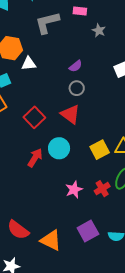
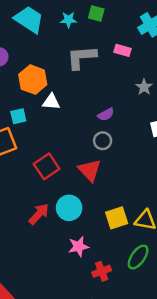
gray star: (99, 30) -> (144, 87), moved
red cross: (102, 189) -> (102, 271), moved
pink star: (74, 190) -> (79, 247), moved

